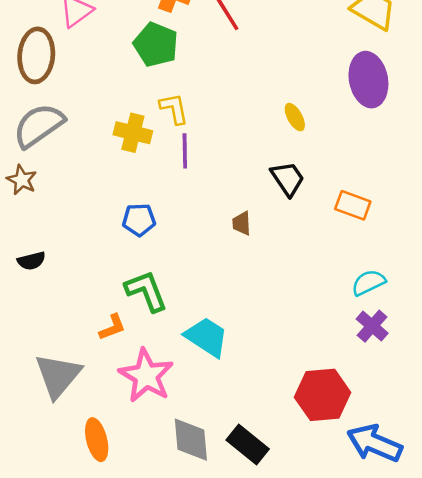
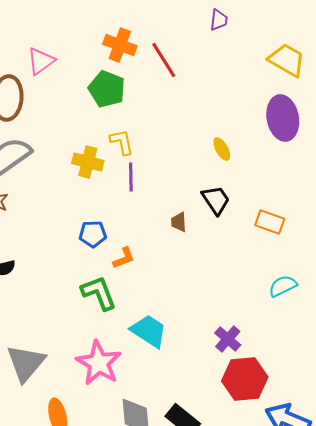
brown trapezoid: (242, 223) -> (179, 222), moved
purple cross: (372, 326) -> (228, 339), moved
orange L-shape: (112, 327) -> (124, 258), moved

